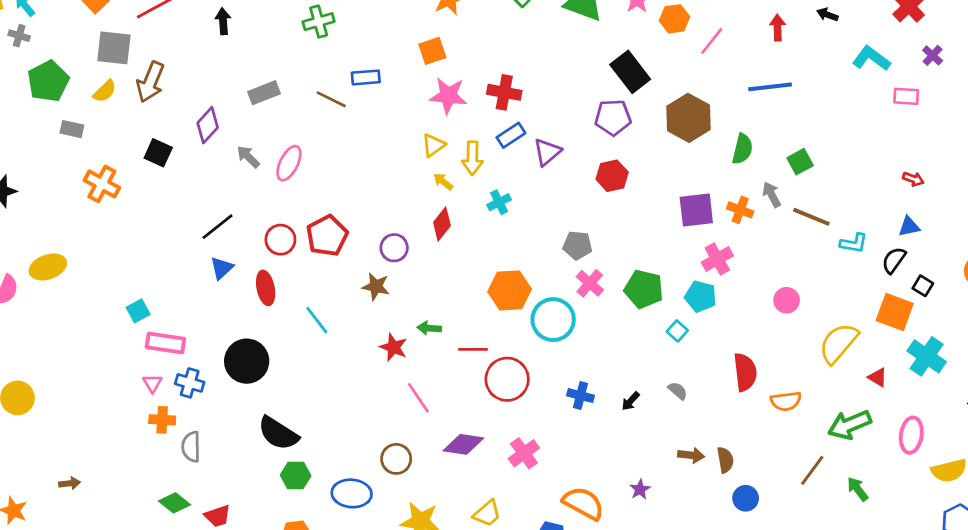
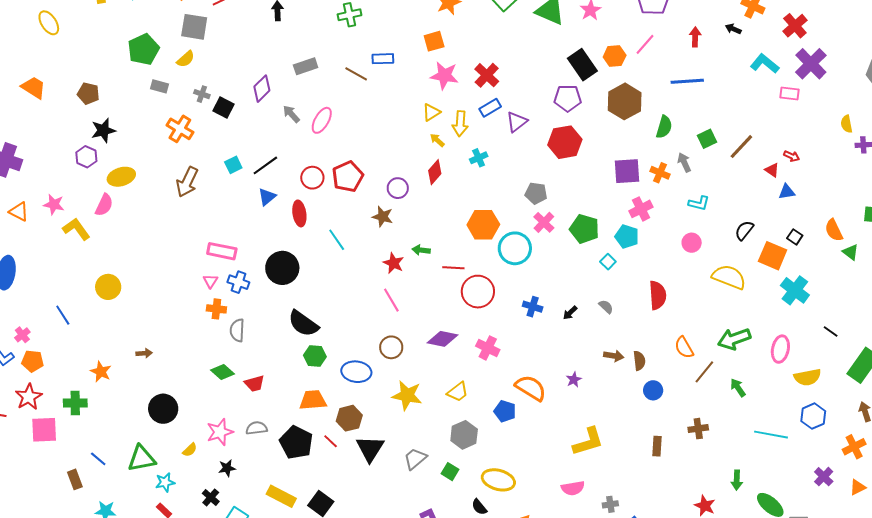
orange hexagon: (675, 19) -> (615, 56), moved
gray cross: (19, 36) -> (202, 94), moved
purple cross: (933, 55) -> (811, 64), size x2.0
brown arrow: (150, 82) -> (187, 182), moved
red cross: (504, 92) -> (487, 75), turned 30
red hexagon: (612, 176) -> (565, 142), size x1.4
brown line: (811, 217) -> (741, 147), moved, turned -72
cyan L-shape: (854, 243) -> (699, 203), moved
black semicircle: (894, 260) -> (744, 230), moved
yellow ellipse: (48, 267) -> (121, 177), moved
cyan square: (138, 311) -> (233, 165), moved
yellow semicircle: (838, 343) -> (729, 277), turned 68
red triangle: (878, 377) -> (772, 170), moved
pink line: (418, 398) -> (391, 300), moved
orange semicircle: (786, 401) -> (684, 347), moved, turned 65
pink cross: (524, 453) -> (488, 348), turned -30

